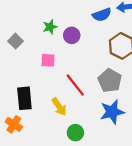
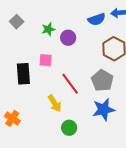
gray square: (16, 41) -> (17, 22), moved
black rectangle: (24, 98) -> (23, 74), moved

